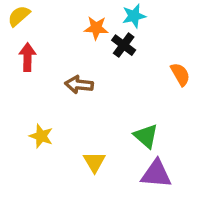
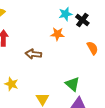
orange star: (96, 28) -> (57, 34), moved
black cross: (124, 45) -> (82, 20), moved

